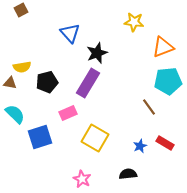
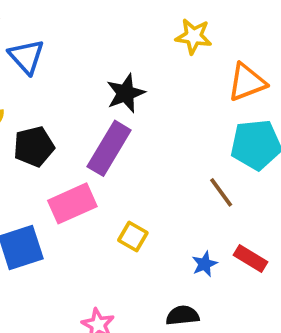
blue triangle: (70, 33) -> (26, 57), moved
pink rectangle: (68, 113) -> (72, 203), size x1.4
yellow square: (95, 138) -> (133, 236), moved, size x0.6

